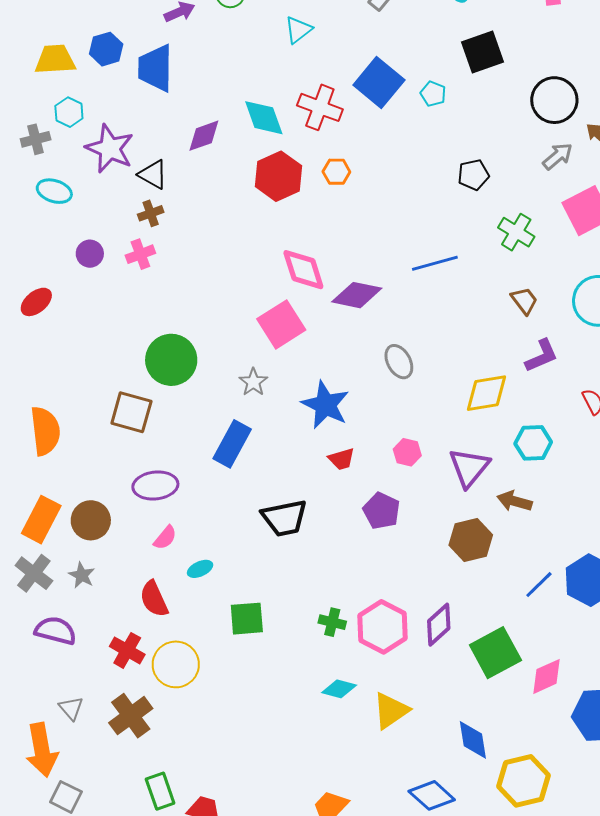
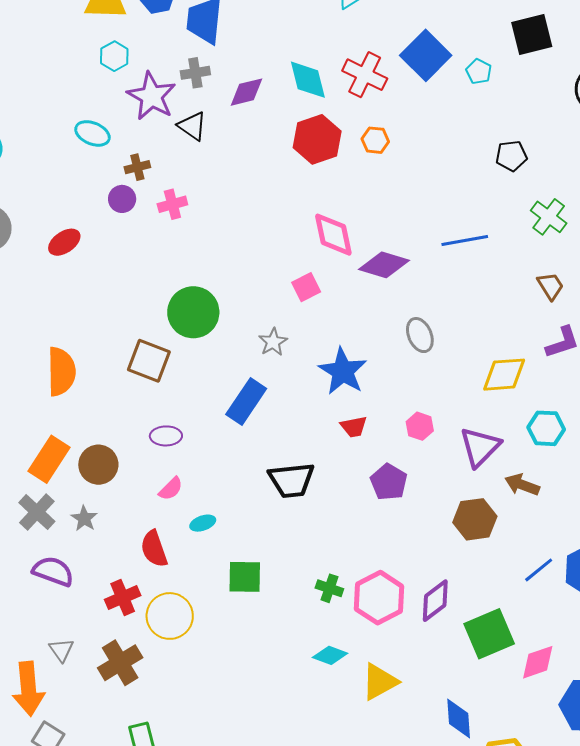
gray cross: (36, 139) -> (195, 73), moved
brown cross: (151, 213) -> (137, 167), moved
pink square: (281, 324) -> (306, 287), size x0.6
purple ellipse: (155, 486) -> (166, 436), size x0.7
red cross: (127, 650) -> (123, 598), turned 32

